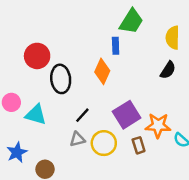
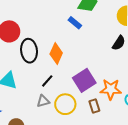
blue rectangle: (116, 46) -> (75, 23), turned -48
orange diamond: (102, 71) -> (56, 54), moved

